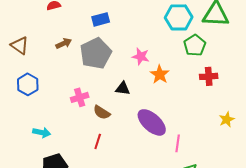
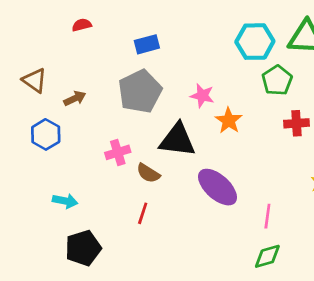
brown arrow: (64, 43) -> (75, 98), moved
black triangle: (123, 88) -> (177, 140), size x1.8
pink line: (178, 143) -> (267, 216), moved

